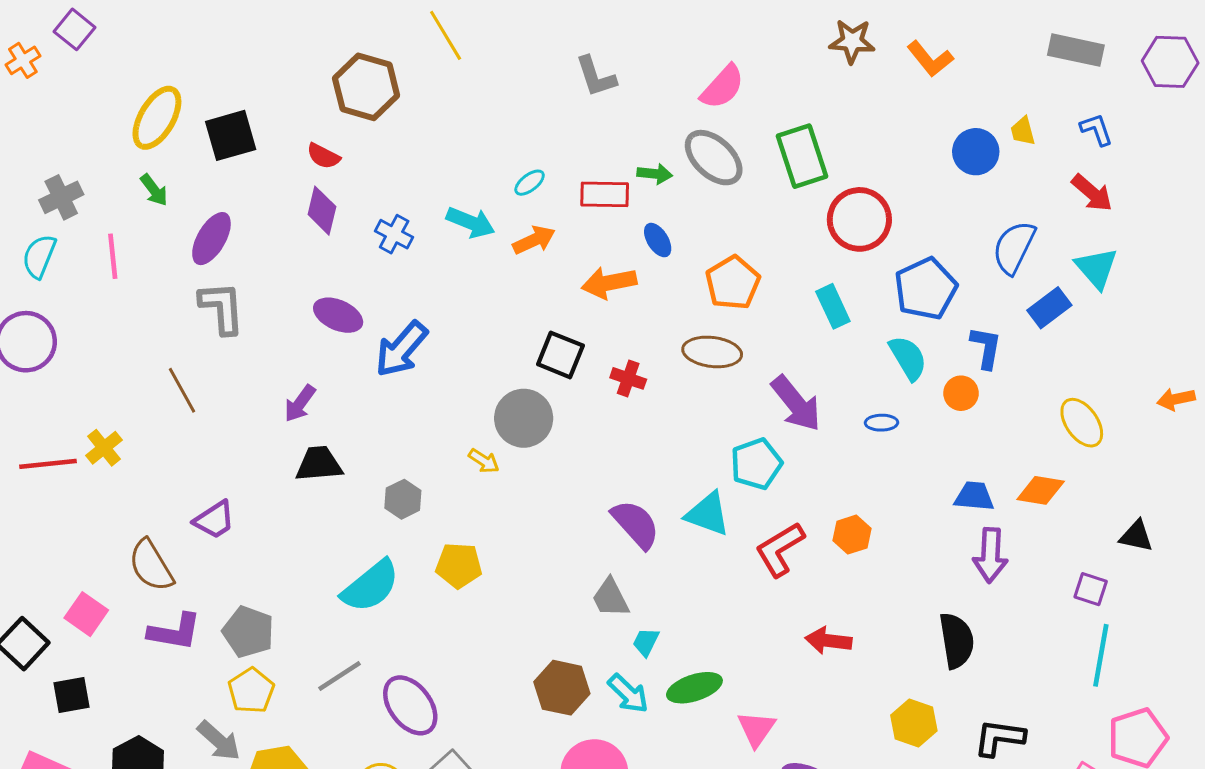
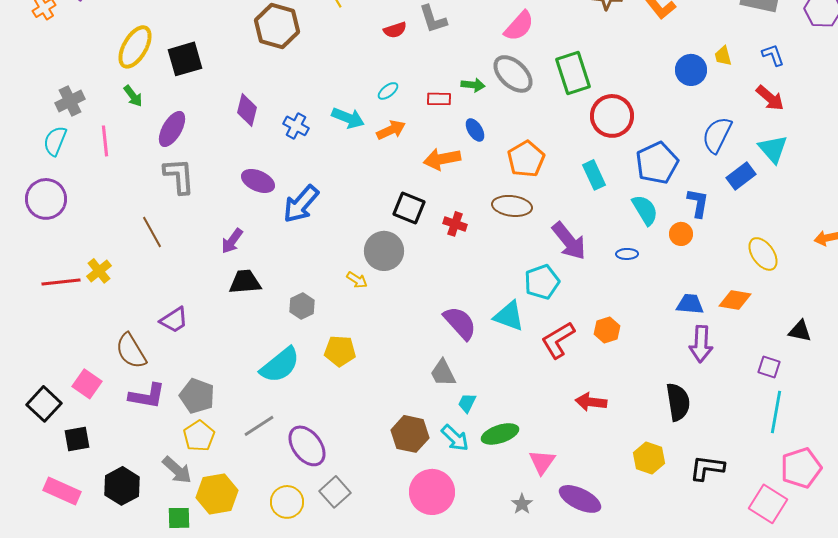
red semicircle: (323, 156) -> (395, 30), moved, turned -45
red rectangle: (605, 194) -> (439, 99), size x0.7

